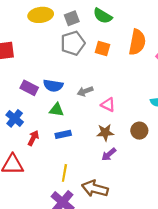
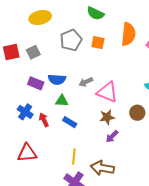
gray square: (72, 18) -> (33, 52), moved
pink triangle: (108, 105) -> (107, 92), size x1.6
blue rectangle: (63, 134) -> (70, 122), turned 48
red arrow: (33, 138) -> (44, 120), moved, turned -48

